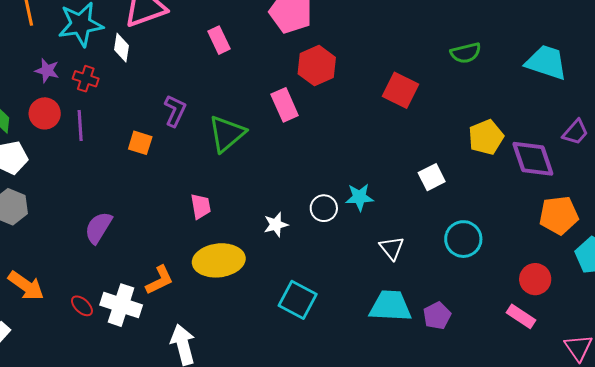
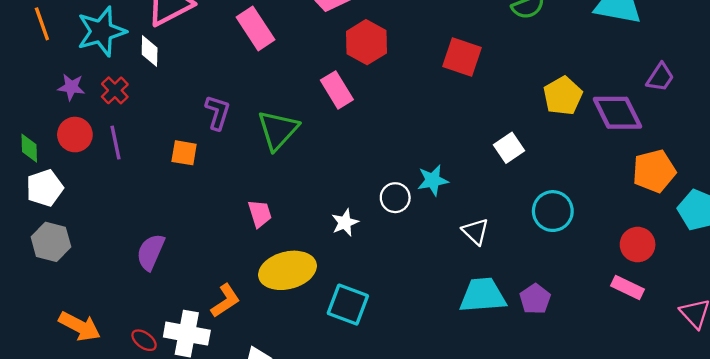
pink rectangle: (219, 40) -> (256, 28), size x1.4
red cross: (86, 79) -> (115, 90), turned 35
cyan square: (298, 300) -> (348, 305), moved

